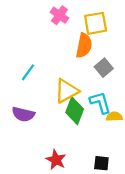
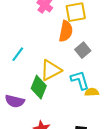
green diamond: (75, 111) -> (39, 87), moved
purple semicircle: (23, 114) -> (15, 101), moved

